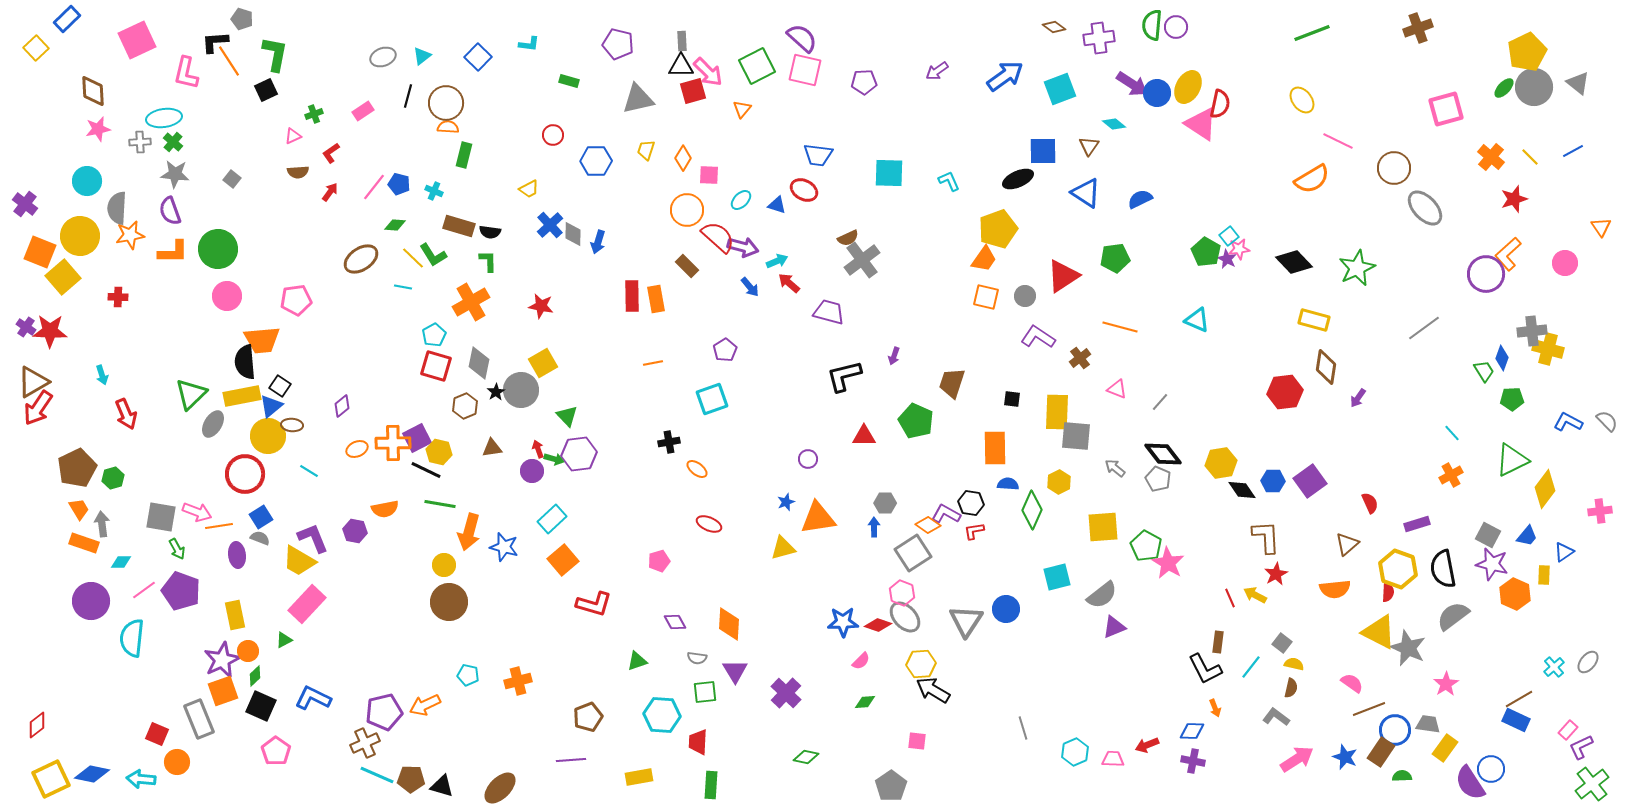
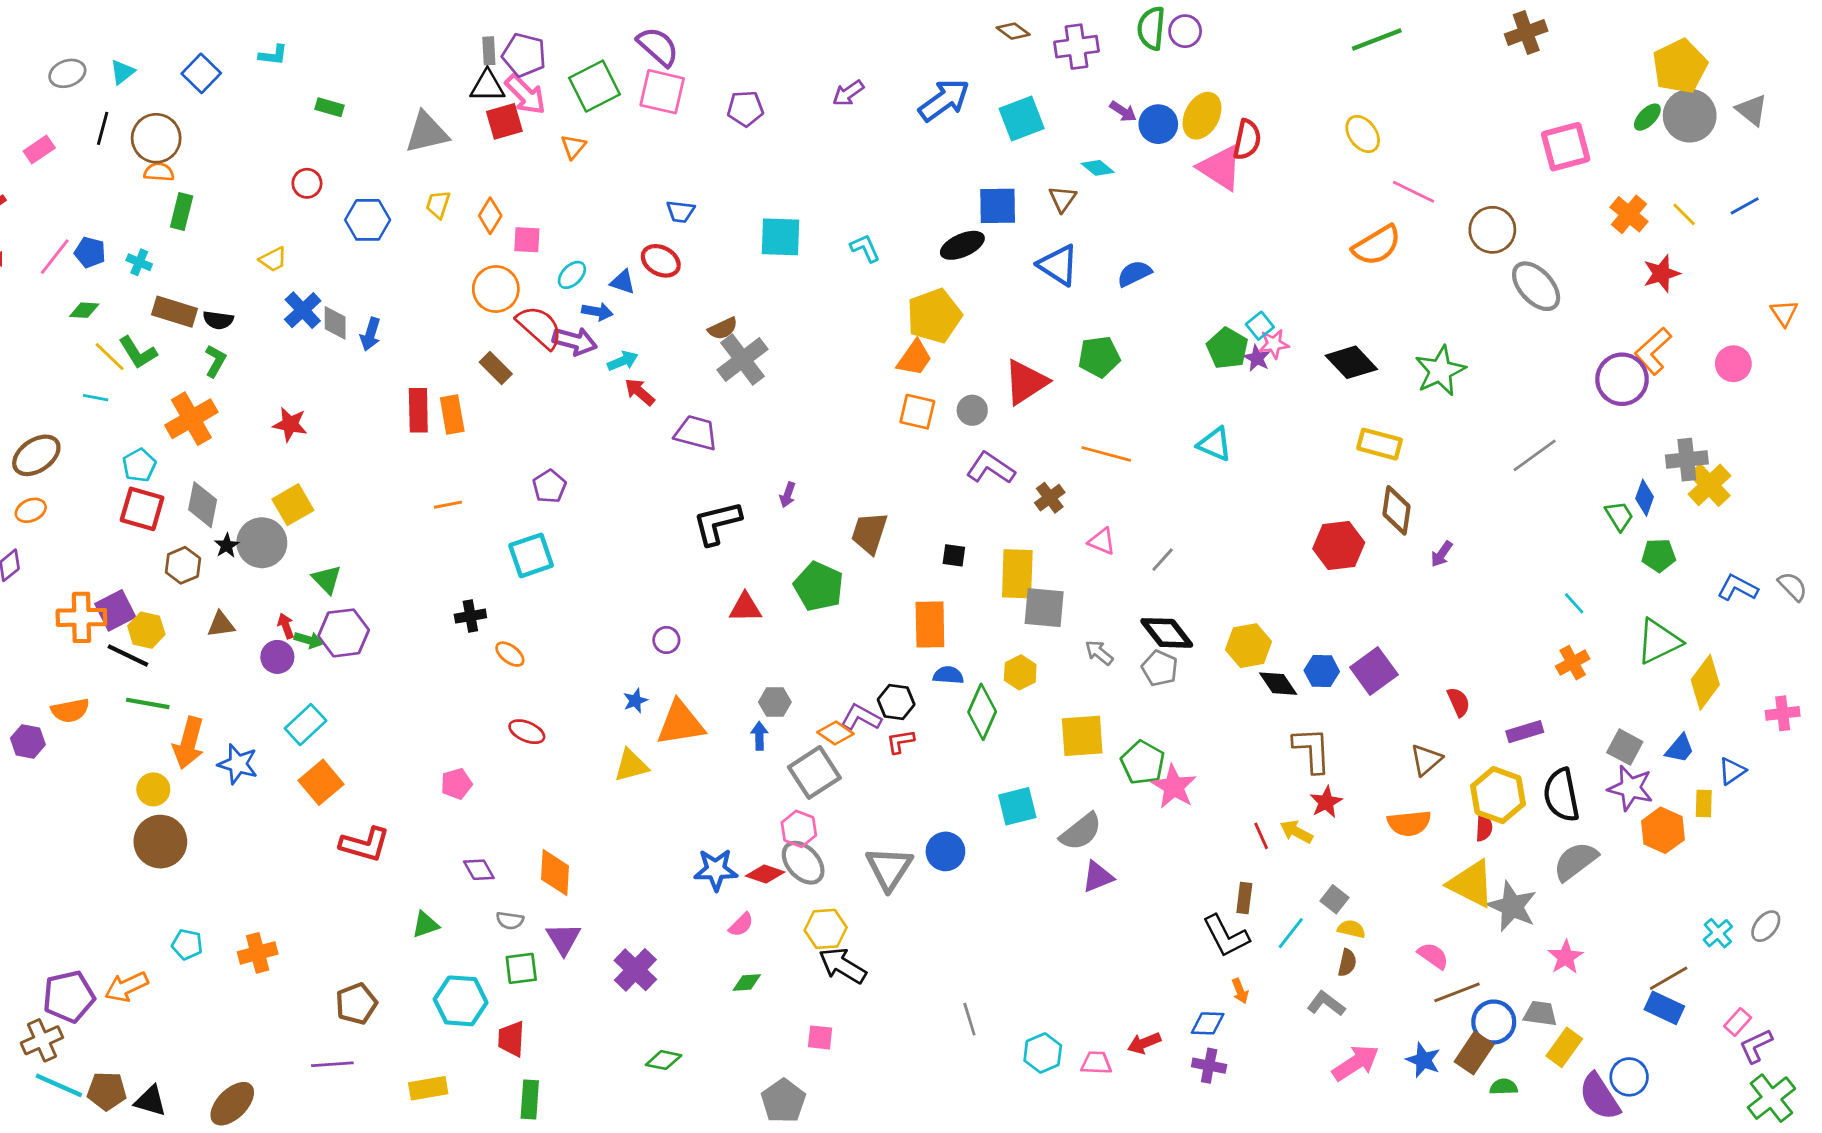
purple pentagon: (618, 44) -> (524, 55), moved
purple arrow: (1132, 84) -> (1123, 111), size x0.6
blue trapezoid: (818, 155) -> (680, 212), size x0.7
brown ellipse: (361, 259) -> (36, 455), moved
green L-shape: (488, 261) -> (215, 361), turned 30
blue arrow: (750, 287) -> (597, 312), moved, turned -40
yellow cross: (1548, 349) -> (1709, 485), turned 32
orange ellipse: (357, 449) -> (31, 510), moved

